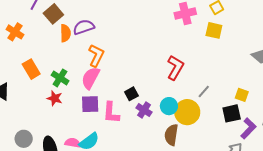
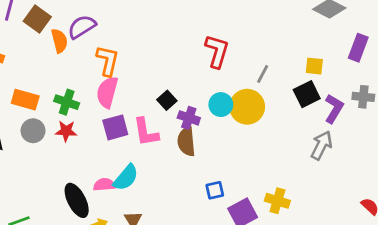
orange rectangle: (31, 69) -> (25, 100), turned -30
brown semicircle: (171, 135) -> (186, 141), moved
gray circle: (24, 139) -> (33, 131), moved

